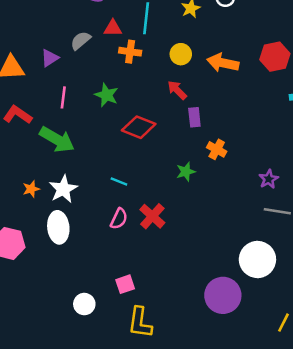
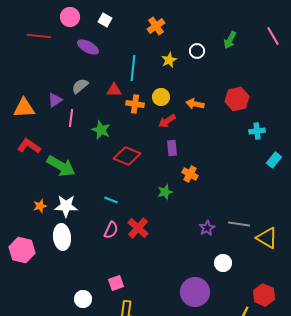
red triangle: (113, 28) -> (114, 90), moved
orange cross: (130, 52) -> (135, 104), moved
orange arrow: (223, 63) -> (195, 104), size x0.7
red arrow: (177, 90) -> (167, 121), moved, turned -78
pink line: (63, 97) -> (71, 118), moved
purple star: (269, 179) -> (207, 228), moved
white star: (63, 189) -> (66, 206), turned 30
white circle: (257, 259) -> (223, 263), size x0.6

